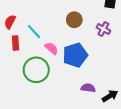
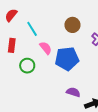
red rectangle: (15, 43) -> (12, 45), moved
green circle: (36, 70) -> (27, 66), size x0.6

